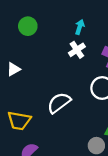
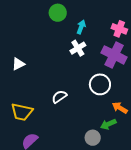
green circle: (28, 26) -> (58, 13), moved
white semicircle: (59, 103) -> (59, 97), size x0.7

